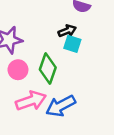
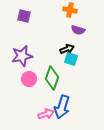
pink arrow: (31, 101) -> (46, 114), moved, size x0.7
blue arrow: (61, 106) -> (62, 107), turned -45

